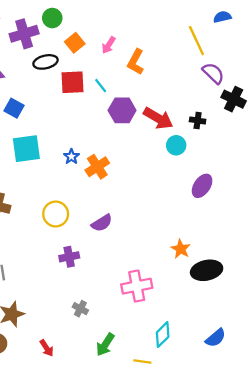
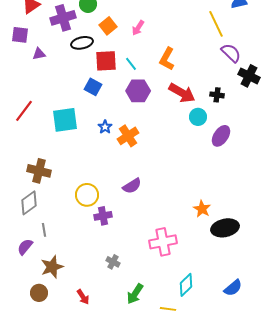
orange L-shape: (136, 62) -> (167, 59), moved
blue square: (14, 108) -> (93, 87), moved
purple hexagon: (122, 110) -> (138, 91), moved
purple ellipse: (202, 186) -> (221, 136), moved
yellow circle: (56, 214) -> (87, 195), moved

